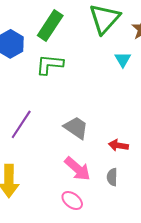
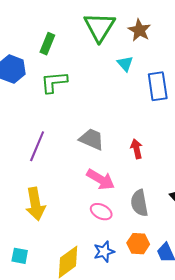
green rectangle: (50, 25) -> (47, 44), size x0.7
red arrow: (118, 145) -> (137, 149), turned 78
gray semicircle: (112, 177) -> (139, 203), moved, size x1.5

